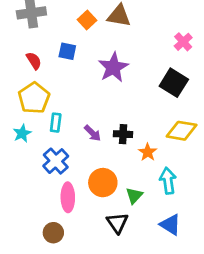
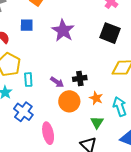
orange star: (148, 152) -> (96, 98), moved
blue cross: (56, 161) -> (23, 112), moved
orange circle: (103, 183) -> (69, 101), moved

